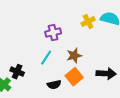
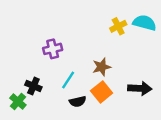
purple cross: (53, 33) -> (53, 49), moved
cyan line: (46, 58) -> (68, 80), moved

